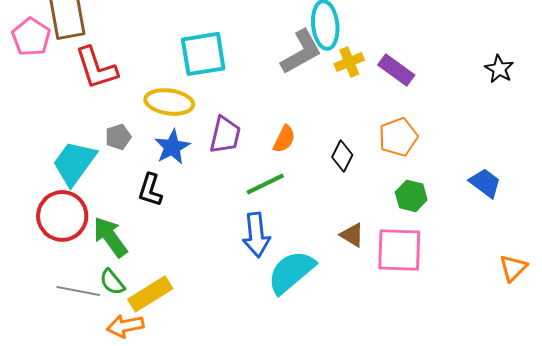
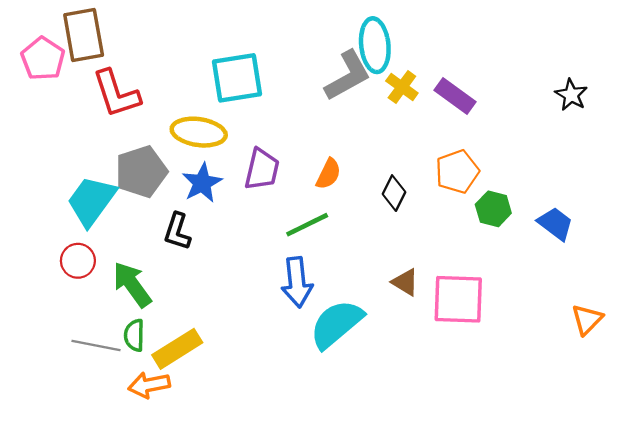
yellow cross: (349, 62) -> (402, 87), turned -32
gray pentagon: (118, 137) -> (141, 172), size x1.8
green hexagon: (411, 196) -> (493, 209), moved
red circle: (62, 216) -> (78, 261), size x0.6
green semicircle: (112, 282) -> (134, 335), turned 40

